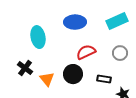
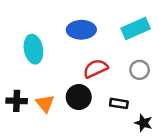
black cross: (25, 68) -> (17, 101), moved, turned -35

